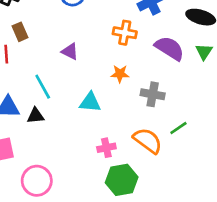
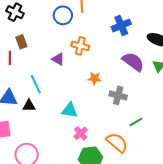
orange cross: (125, 33) -> (80, 46), moved
cyan triangle: (90, 102) -> (70, 110), moved
orange semicircle: (148, 141) -> (117, 143), moved
pink cross: (106, 148) -> (81, 133), turned -32

